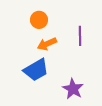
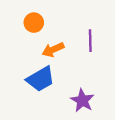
orange circle: (39, 20) -> (34, 23), moved

